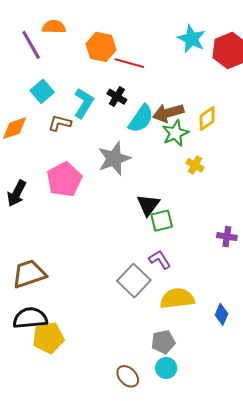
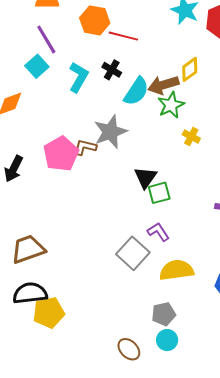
purple line: (31, 45) -> (46, 39), moved
yellow diamond: (207, 119) -> (190, 69), moved
brown L-shape: (60, 123) -> (85, 147), moved

